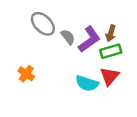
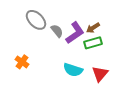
brown arrow: (111, 33) -> (93, 28), turned 40
red triangle: (110, 76) -> (100, 74), moved

